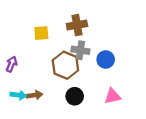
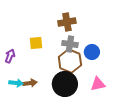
yellow square: (41, 33) -> (36, 43), moved
brown hexagon: (65, 65) -> (70, 61), moved
black circle: (75, 96) -> (65, 84), size x1.6

